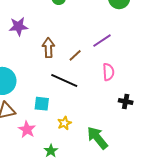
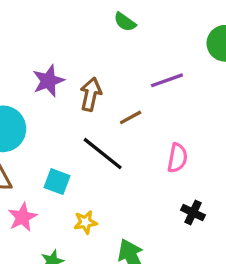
purple star: (18, 26) -> (48, 81), moved, turned -30
purple line: (102, 41) -> (167, 80), moved

